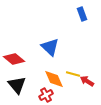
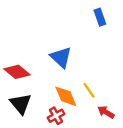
yellow line: (73, 74) -> (89, 90), turned 40
red arrow: (87, 81) -> (106, 112), moved

